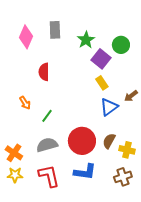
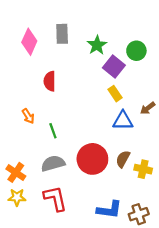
blue triangle: (109, 107) -> (123, 121), turned 36
green line: (47, 116) -> (53, 131), turned -56
blue L-shape: (85, 172) -> (109, 210), moved
brown cross: (123, 177) -> (139, 214), moved

